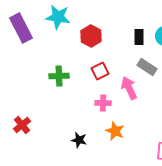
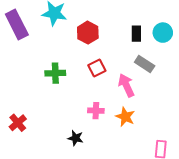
pink cross: (103, 103) -> (96, 111), moved
orange star: (115, 131) -> (125, 117), moved

